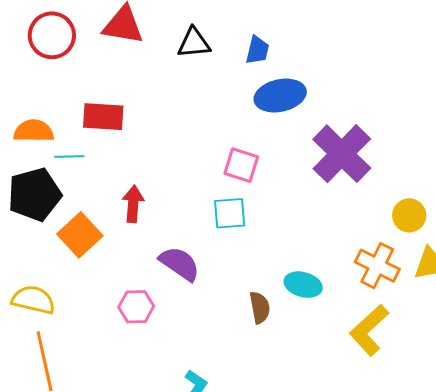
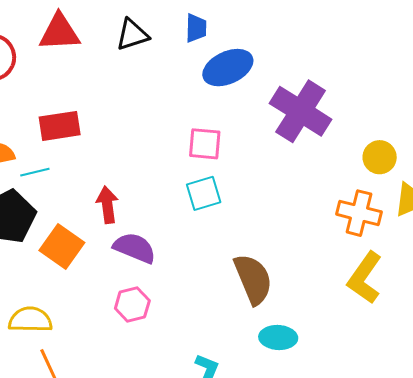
purple semicircle: (180, 264) -> (135, 248), moved
cyan ellipse: (303, 285) -> (278, 337), moved
brown semicircle: (260, 308) -> (253, 279), size x1.6

